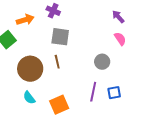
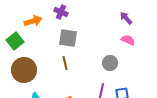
pink semicircle: (120, 39) -> (128, 40), turned -32
brown circle: (30, 69) -> (24, 70), moved

